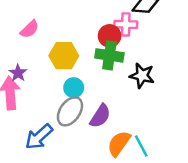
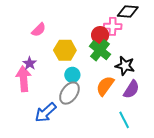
green cross: (109, 55) -> (100, 50), turned 30
purple semicircle: (100, 116) -> (131, 89), moved
orange semicircle: (119, 143) -> (105, 86), moved

